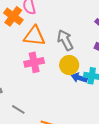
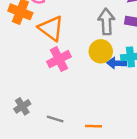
orange triangle: (34, 36) -> (51, 28), turned 45
gray arrow: (65, 40) -> (106, 22), moved, turned 40

